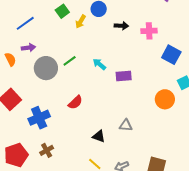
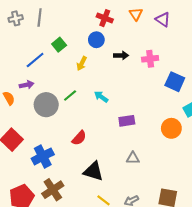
yellow arrow: (81, 22) -> (82, 63), moved
blue line: (25, 23) -> (35, 60), moved
purple rectangle: (124, 76) -> (127, 121), moved
black triangle: (99, 136) -> (93, 171), moved, size x1.5
brown cross: (47, 150) -> (53, 190), size x1.5

